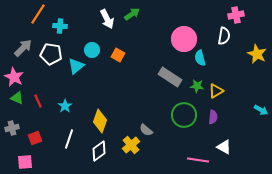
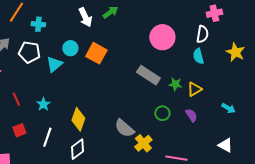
orange square: (118, 55) -> (96, 53), size x1.5
cyan semicircle: (200, 58) -> (198, 56), moved
cyan arrow: (261, 110) -> (228, 108), moved
green circle: (184, 115) -> (162, 113), size x0.6
purple semicircle: (213, 117) -> (191, 115), turned -40
gray semicircle: (146, 130) -> (124, 128), size x1.5
red square: (35, 138) -> (19, 130), moved
yellow cross: (131, 145) -> (143, 143), moved
white triangle: (224, 147) -> (225, 145), moved

